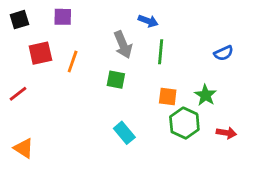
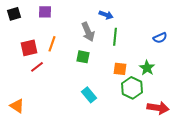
red square: (40, 53) -> (29, 48), moved
red line: (18, 94) -> (37, 67), moved
red arrow: (226, 133) -> (158, 108), moved, size x1.5

